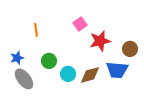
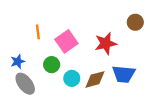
pink square: (80, 24) -> (66, 41), moved, size x1.5
brown circle: (130, 49) -> (135, 22), moved

